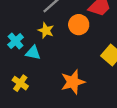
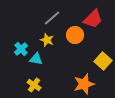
orange star: (73, 82) -> (84, 84), moved
yellow cross: (20, 83) -> (34, 85), moved

